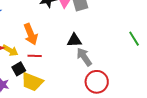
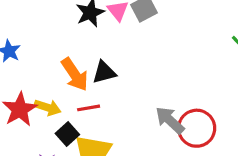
black triangle: (74, 40) -> (104, 72), moved
gray arrow: (84, 57) -> (170, 120), moved

